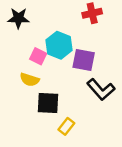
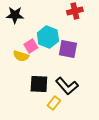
pink square: (38, 56) -> (31, 46), turned 32
yellow semicircle: (30, 80) -> (21, 56), moved
black L-shape: (101, 89) -> (67, 86), moved

